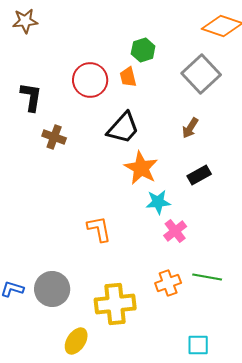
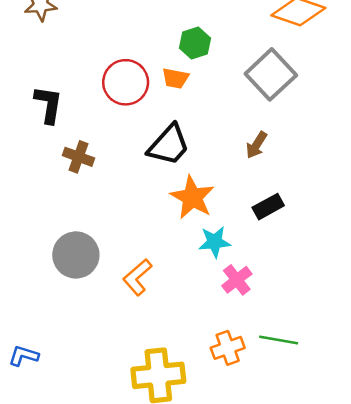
orange trapezoid: (128, 77) -> (175, 78), turned -65
orange L-shape: (99, 229) -> (137, 277), turned -120
gray circle: (52, 289) -> (76, 255), moved

